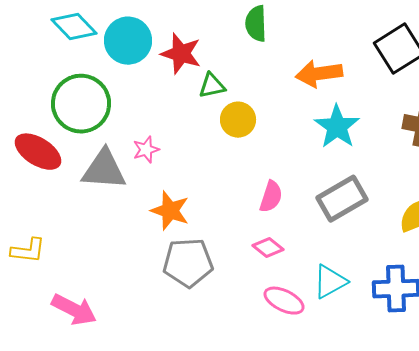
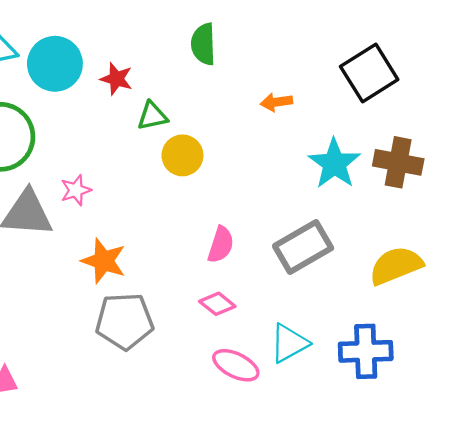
red star: (181, 54) -> (116, 79), size x0.7
orange arrow: (319, 74) -> (276, 102), size x0.6
cyan star: (337, 127) -> (334, 164), moved

